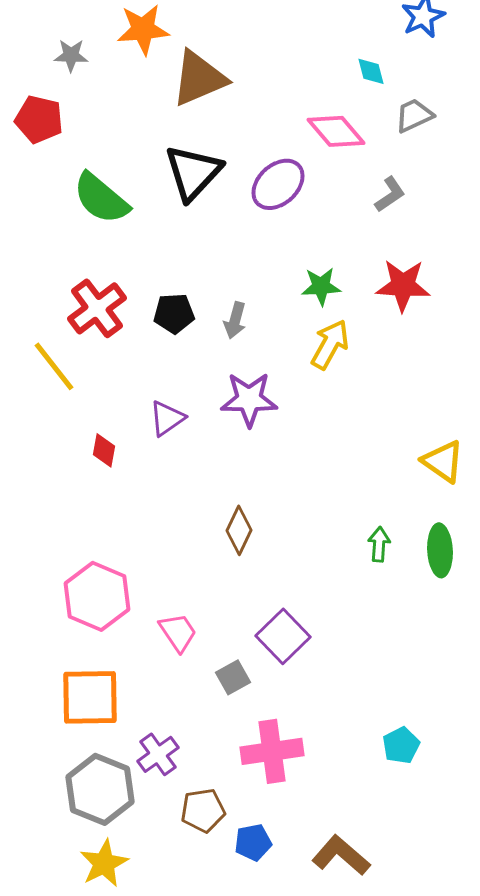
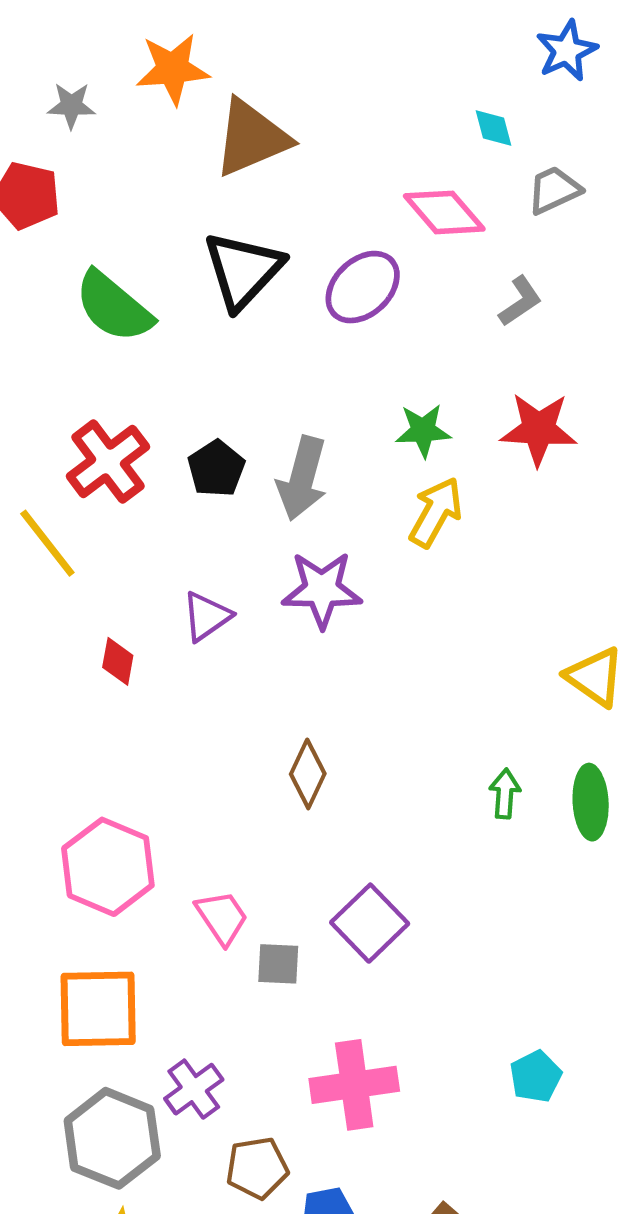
black pentagon: (174, 313) -> (216, 469), turned -30
gray arrow: (235, 320) -> (302, 478), size x1.6
gray square: (233, 677) -> (278, 964), moved, turned 32

